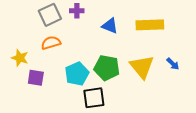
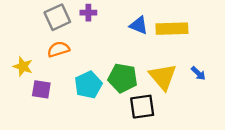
blue triangle: (110, 26) -> (139, 25), moved
black square: (94, 98) -> (142, 107), moved

